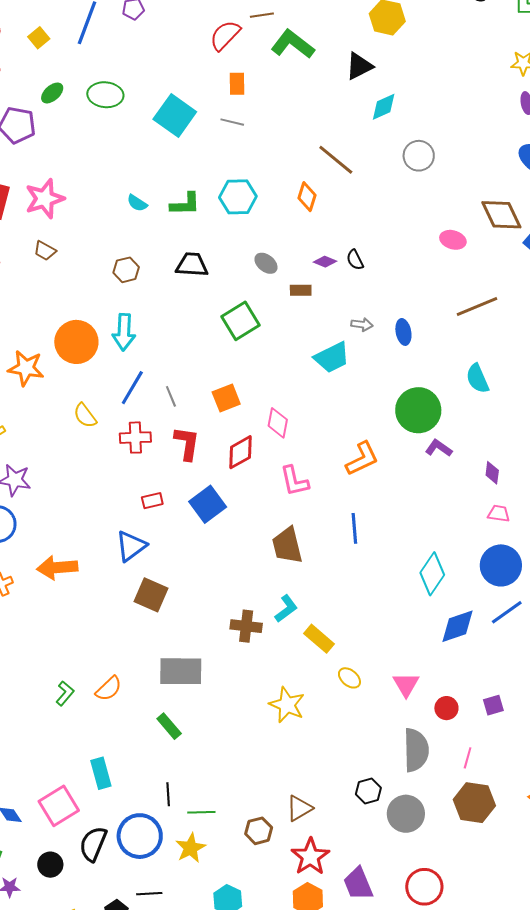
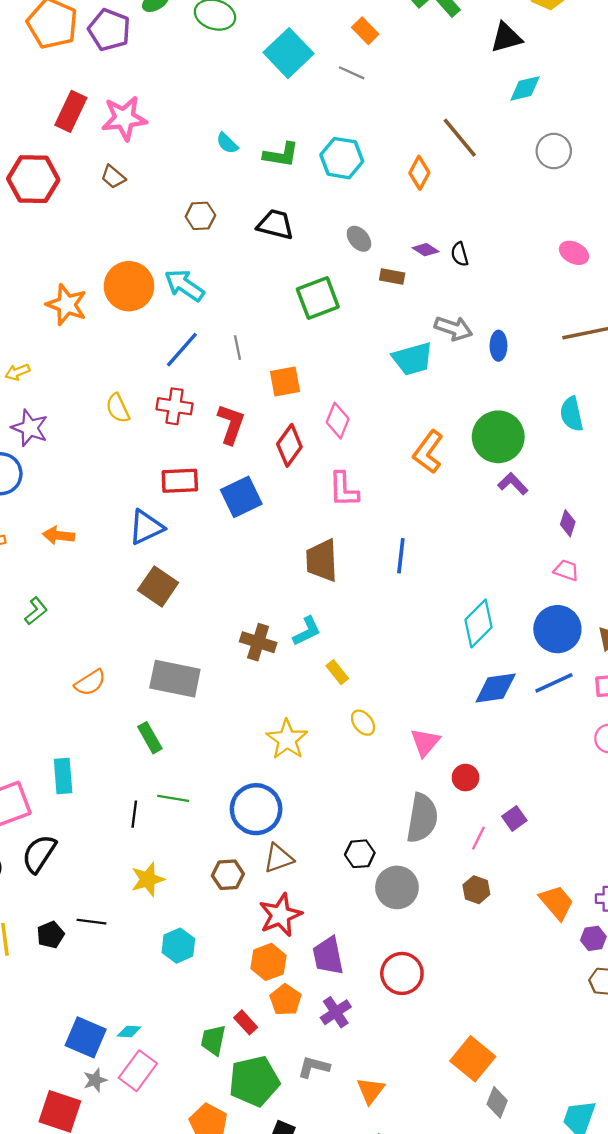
orange rectangle: (237, 84) -> (365, 31), turned -55
gray arrow: (362, 325) -> (453, 328), size x1.5
cyan arrow: (124, 332) -> (184, 285), turned 111
gray line: (171, 396) -> (238, 348), moved
yellow semicircle: (85, 416) -> (118, 408), moved
red diamond: (240, 452) -> (289, 445), turned -36
orange L-shape: (362, 459) -> (428, 452), moved, turned 141
red rectangle: (152, 501) -> (180, 481), size x1.5
orange arrow: (57, 568) -> (59, 535), size x0.7
yellow rectangle: (319, 639) -> (337, 672), size x0.7
green L-shape: (65, 693) -> (36, 611), moved
purple square: (493, 705) -> (514, 818), moved, turned -30
brown hexagon: (474, 803) -> (476, 890), size x0.6
green line: (201, 812) -> (173, 798), moved
blue circle: (140, 836) -> (256, 809), moved

